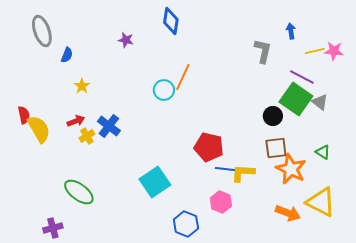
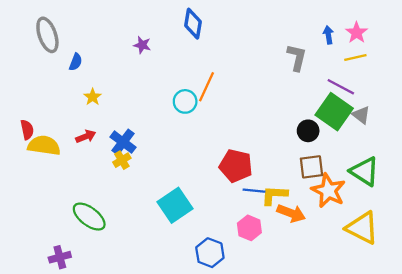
pink star: (334, 51) -> (357, 33), moved, turned 30
yellow semicircle: (39, 129) -> (44, 145), turned -52
yellow cross: (87, 136) -> (122, 160), moved
green triangle: (323, 152) -> (365, 171), size x1.8
orange arrow: (288, 213) -> (291, 213), moved

